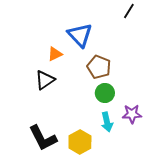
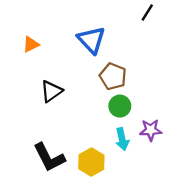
orange triangle: (55, 54) -> (31, 44), moved

